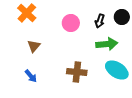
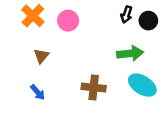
black arrow: (100, 21) -> (126, 15), moved
pink circle: (71, 23) -> (68, 21), moved

